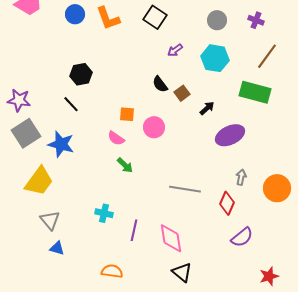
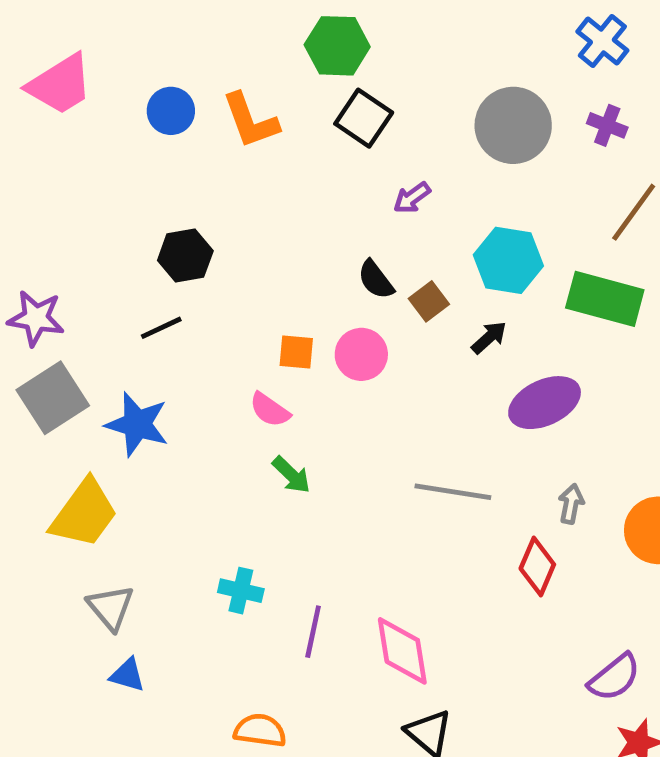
gray circle: (217, 20) -> (513, 125), size x1.6
cyan hexagon: (215, 58) -> (508, 260), moved
black line: (71, 104) -> (161, 328), turned -72
pink circle: (154, 127) -> (361, 354), moved
gray line: (185, 189) -> (453, 492), moved
purple semicircle: (242, 237) -> (614, 677), moved

